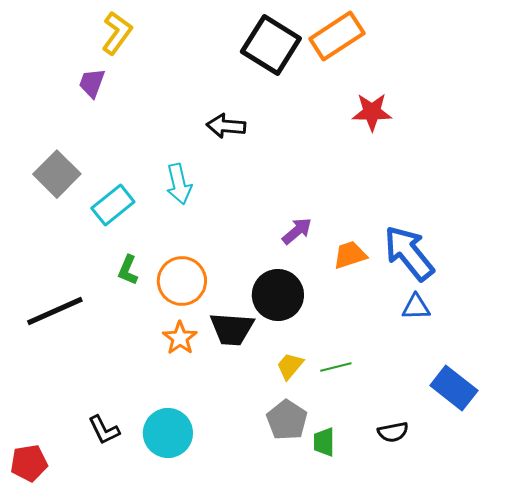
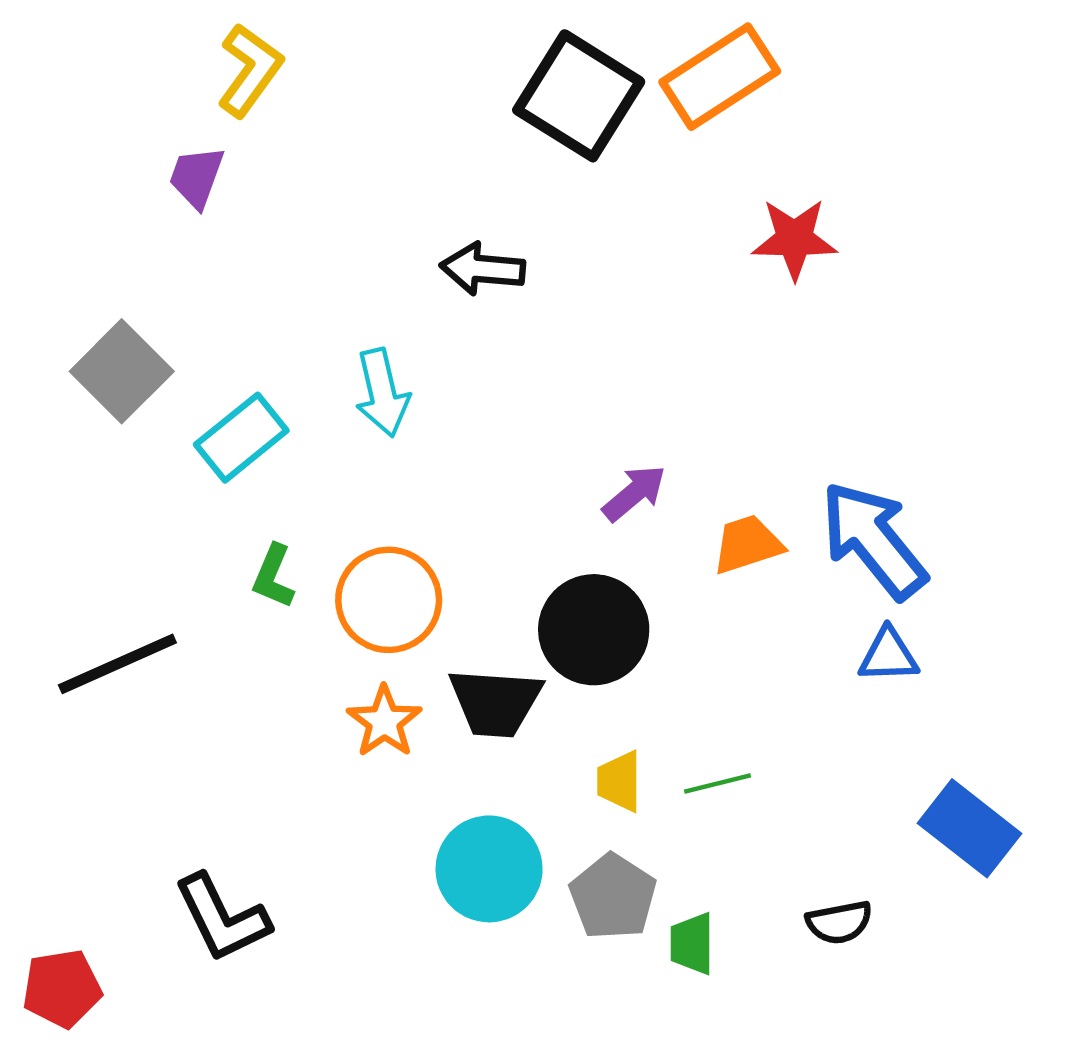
yellow trapezoid: (290, 366) -> (619, 781), turned -40
black L-shape: (104, 430) -> (222, 918), size x1.4
cyan circle: (168, 433) -> (489, 869), moved

